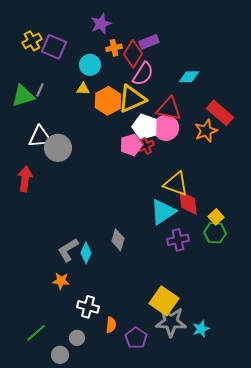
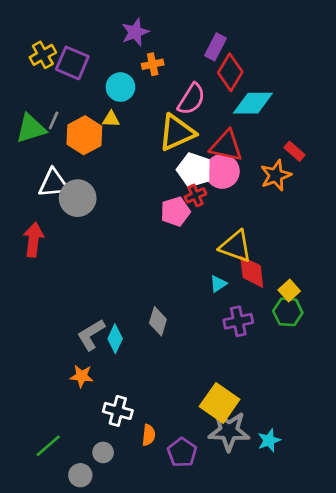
purple rectangle: (149, 42) -> (216, 47), moved, turned -42
red diamond: (133, 54) -> (230, 72), moved
cyan diamond: (189, 77) -> (253, 103), size x1.4
orange hexagon: (108, 101) -> (84, 135), moved
red rectangle: (220, 113) -> (294, 151), size x0.6
pink pentagon: (131, 145) -> (175, 211), moved
cyan triangle: (163, 212) -> (218, 284), size x0.5

